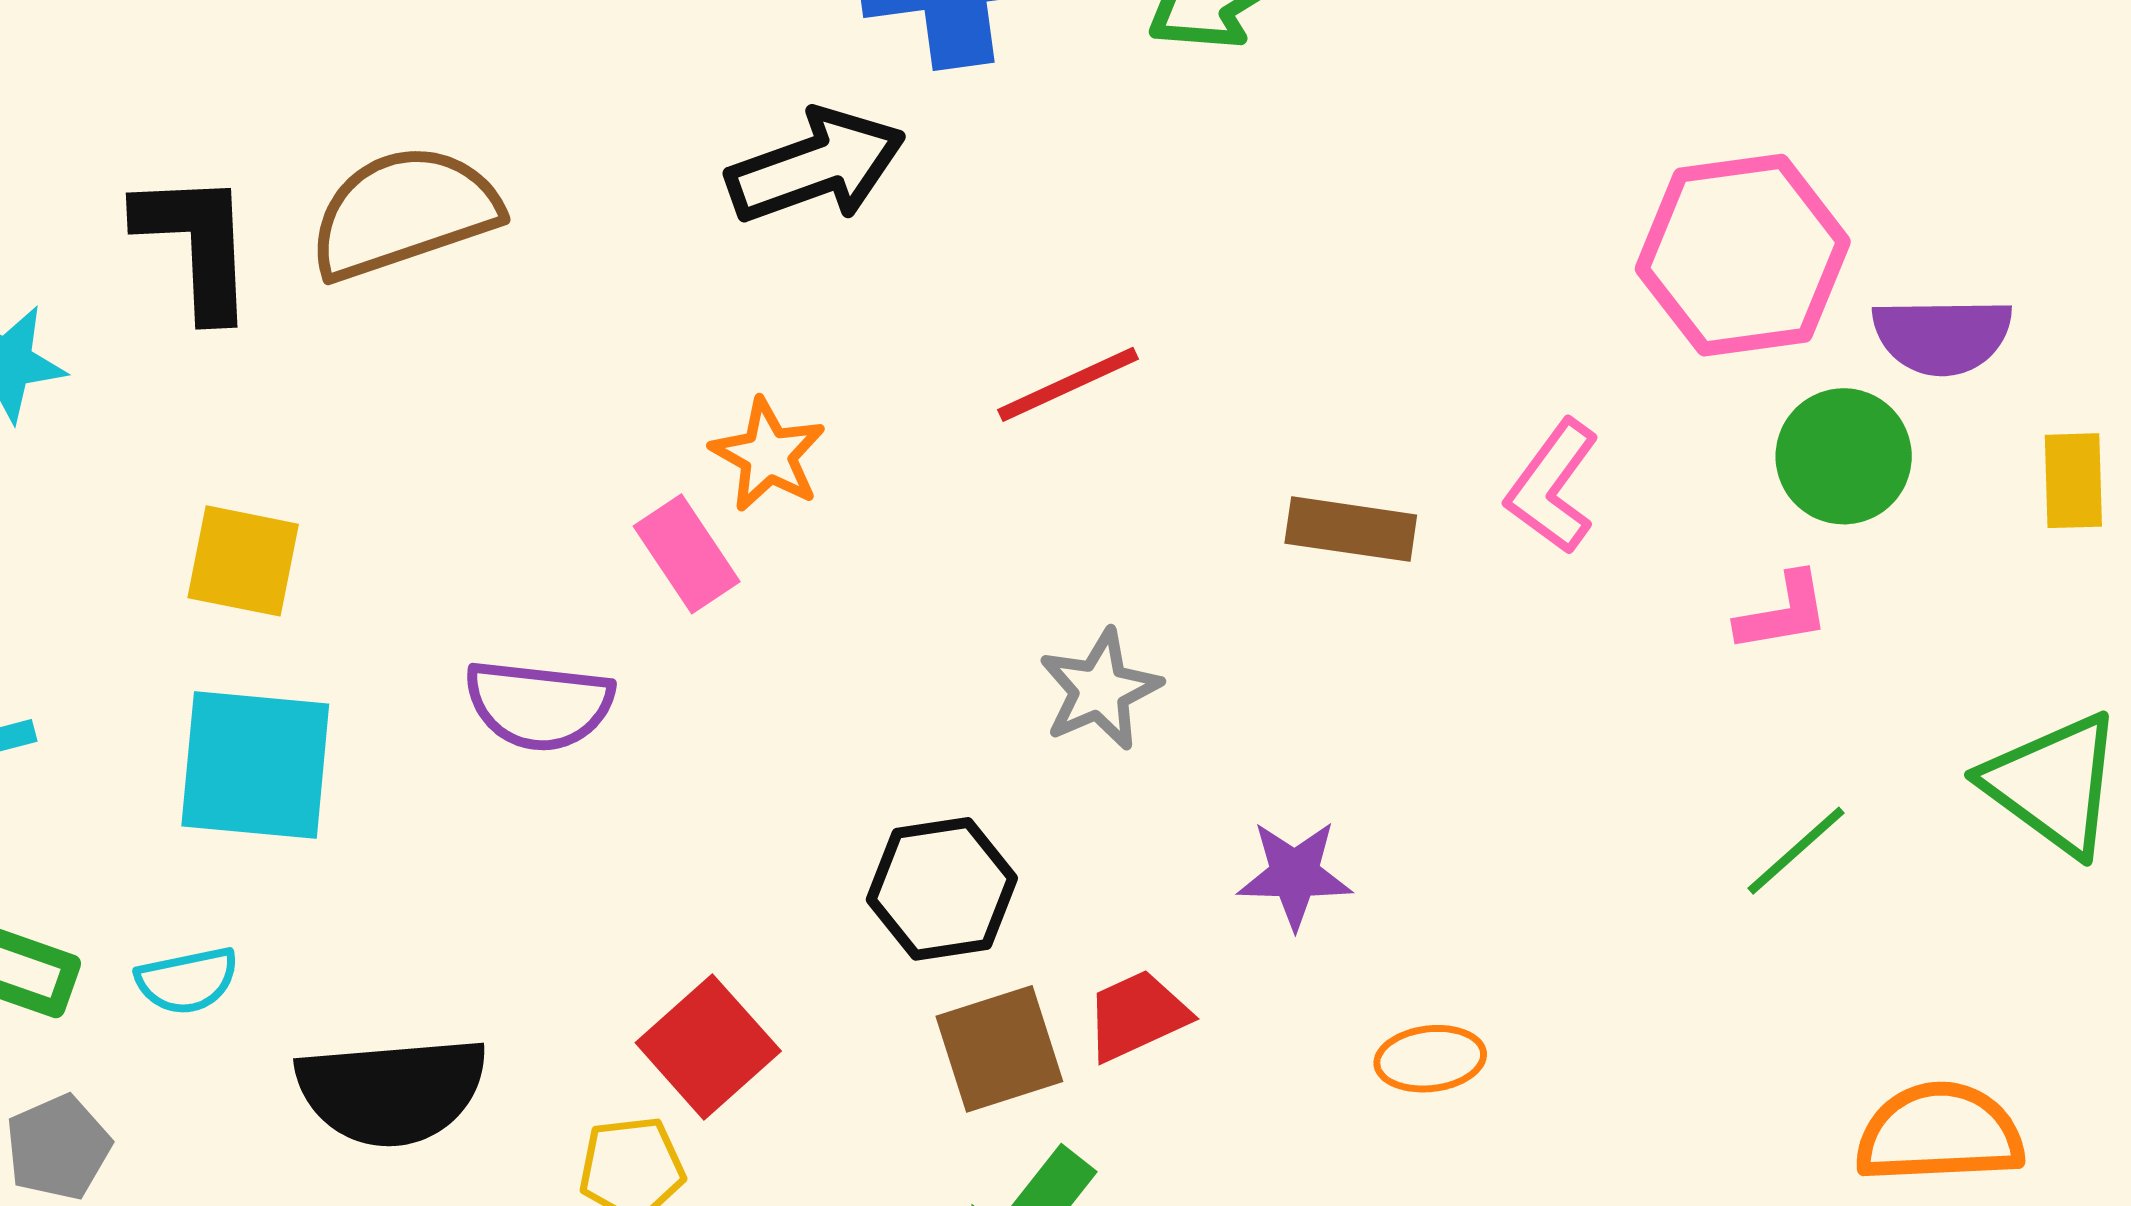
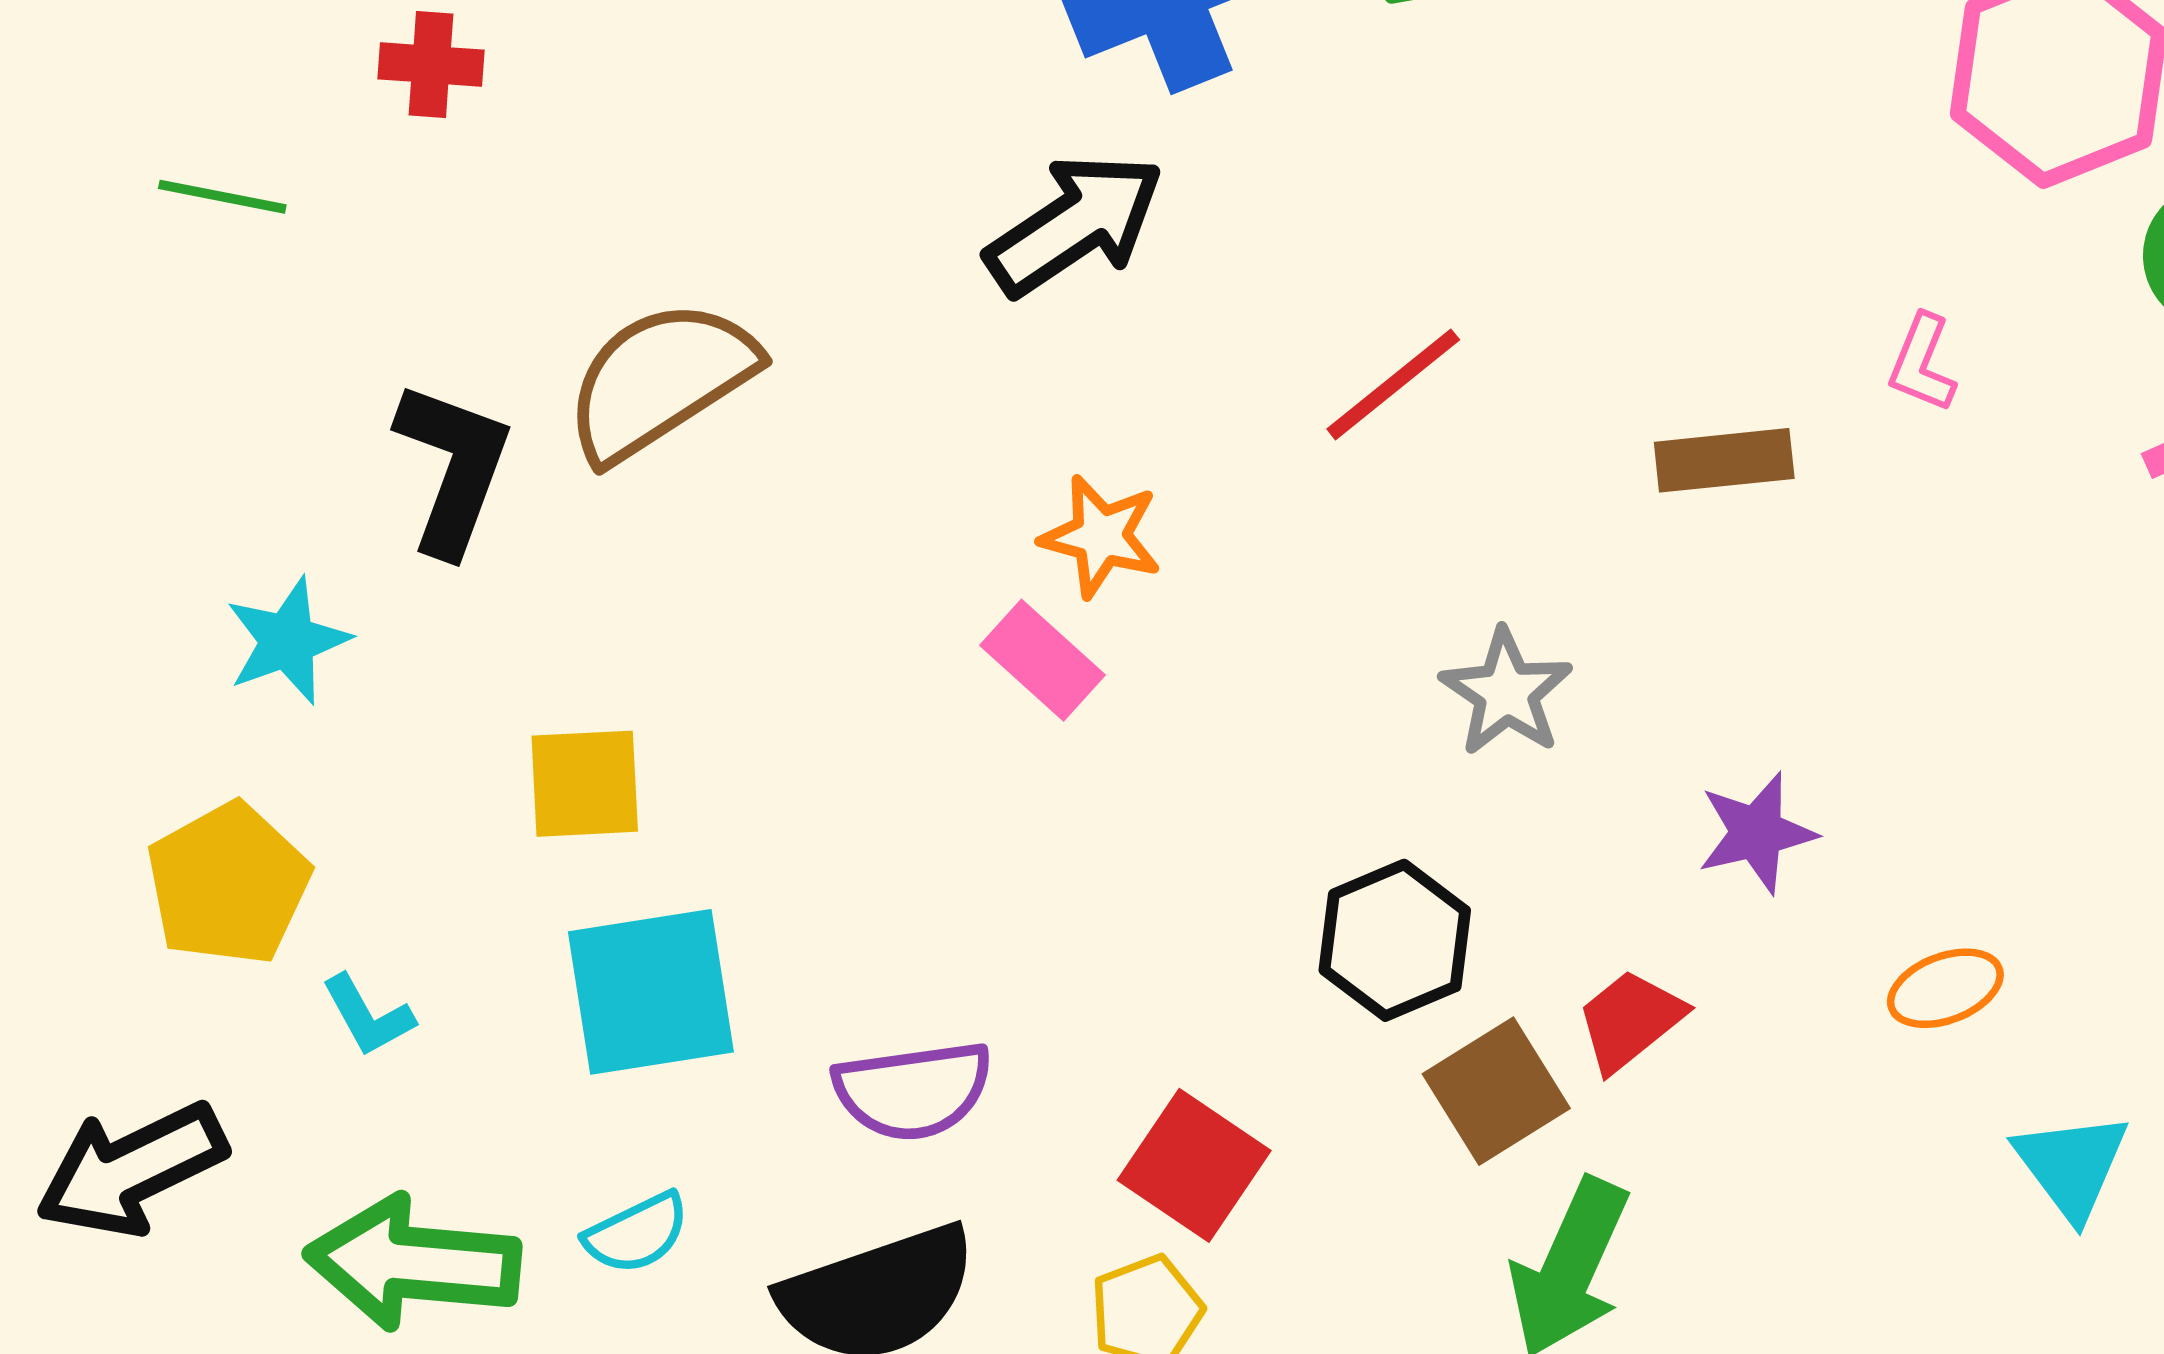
black L-shape: (196, 244) -> (453, 468), turned 37
pink L-shape: (1553, 487) -> (1922, 363), size x0.7
purple semicircle: (539, 705) -> (913, 1090), moved

